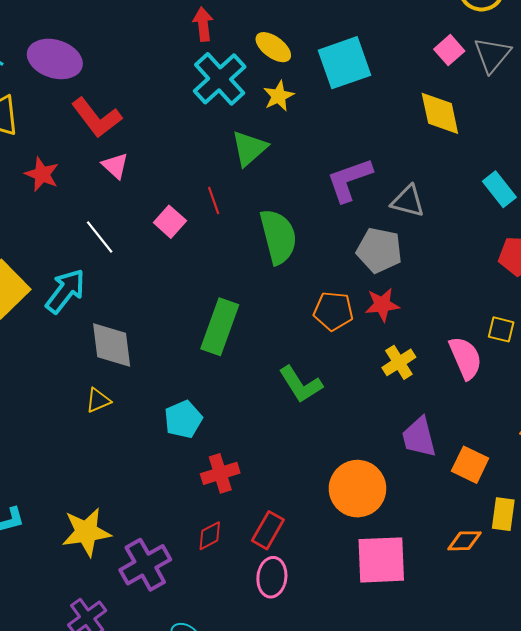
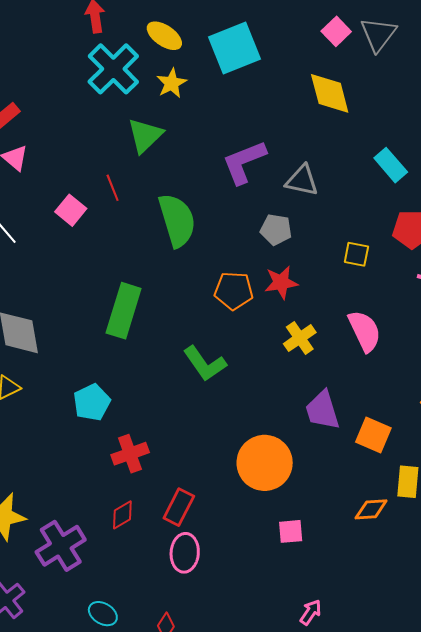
gray pentagon: (379, 250) -> (276, 230), size x0.7
yellow square: (501, 329) -> (356, 254), moved
pink square: (381, 560) -> (291, 531), size x0.5

